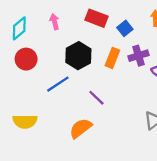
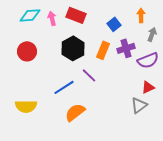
red rectangle: (96, 18) -> (76, 15), moved
cyan diamond: (19, 28) -> (30, 15), moved, turned 35
blue line: (58, 84) -> (64, 87), moved
purple line: (96, 98) -> (89, 75), moved

